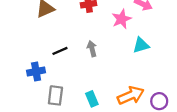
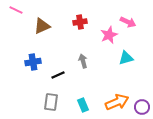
black line: (60, 51) -> (58, 75), moved
blue cross: (36, 71) -> (33, 62), moved

